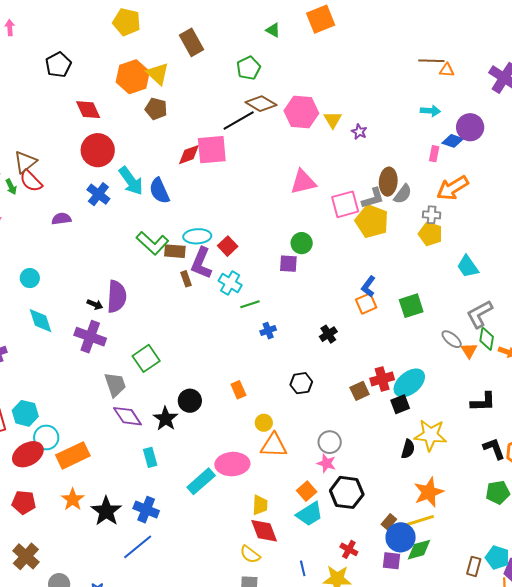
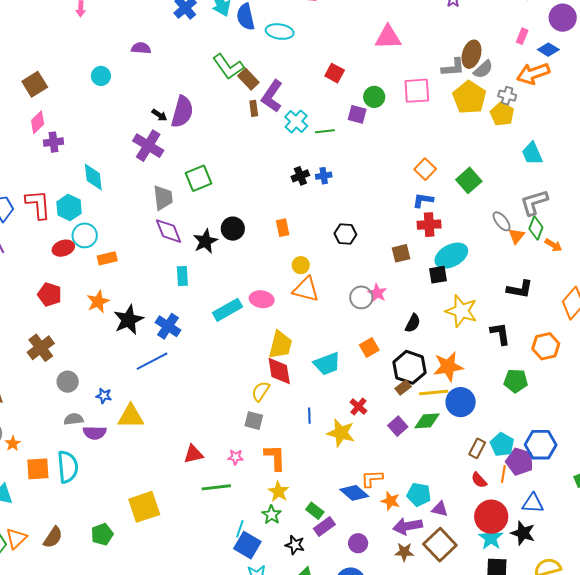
blue diamond: (453, 141) -> (548, 50), moved
pink square: (345, 204) -> (417, 91), moved
purple semicircle: (61, 219) -> (141, 48), moved
yellow pentagon: (372, 221) -> (469, 97), moved
cyan ellipse: (197, 236) -> (280, 32), moved
red square: (228, 246) -> (335, 73), moved, turned -30
brown rectangle: (175, 251) -> (248, 79), turned 30
blue L-shape: (368, 286) -> (423, 200), moved, turned 50
green line: (250, 304) -> (325, 131), moved
orange square: (366, 304) -> (425, 169), turned -35
green square: (411, 306) -> (469, 180), turned -35
cyan diamond: (41, 321) -> (93, 177), moved
black cross: (328, 334) -> (300, 176), moved
red cross: (382, 379) -> (429, 225), moved
black semicircle: (408, 449) -> (413, 323), moved
black L-shape: (494, 449) -> (500, 334), moved
red ellipse: (28, 454) -> (63, 248), size x0.7
orange rectangle: (73, 455) -> (107, 258), size x0.6
pink star: (326, 463) -> (377, 293), moved
pink ellipse: (232, 464) -> (262, 299), size x0.7
orange square: (307, 491) -> (369, 347), moved
black hexagon: (347, 492) -> (410, 367), moved
yellow trapezoid: (260, 505) -> (280, 345), size x1.4
blue circle: (401, 537) -> (461, 402), moved
yellow semicircle: (250, 554) -> (261, 391), turned 75
purple square: (391, 561) -> (398, 426), turned 30

